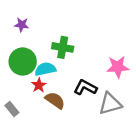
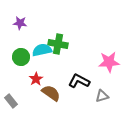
green circle: (23, 62) -> (21, 57), size x0.7
cyan semicircle: (45, 69) -> (42, 50), moved
gray triangle: (110, 104) -> (102, 96), size x0.6

